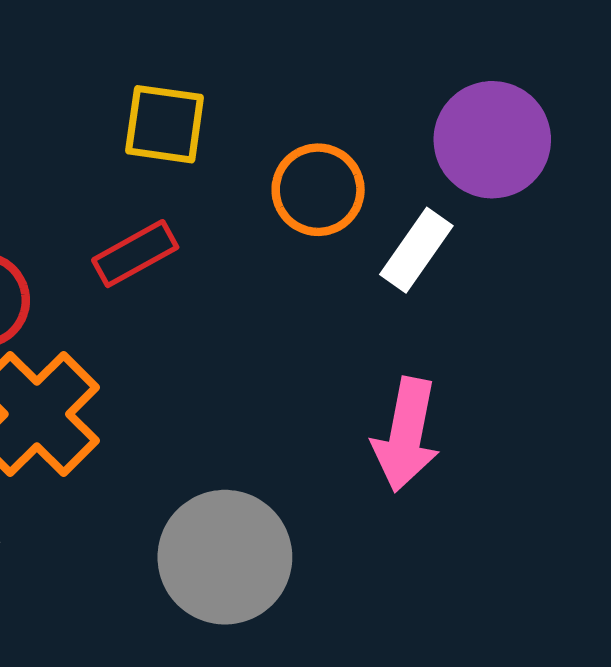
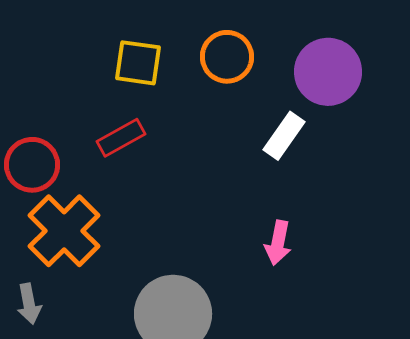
orange circle: (318, 190) -> (227, 57), moved
pink arrow: (406, 435) -> (278, 243), size x0.7

